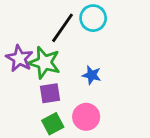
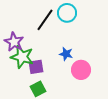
green star: (44, 63) -> (22, 57), moved
pink circle: (86, 117) -> (81, 70), moved

